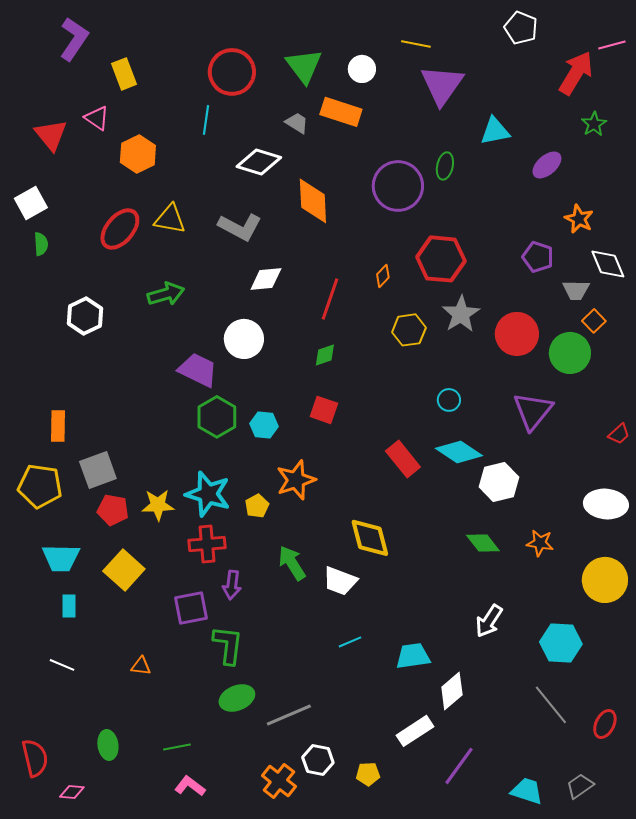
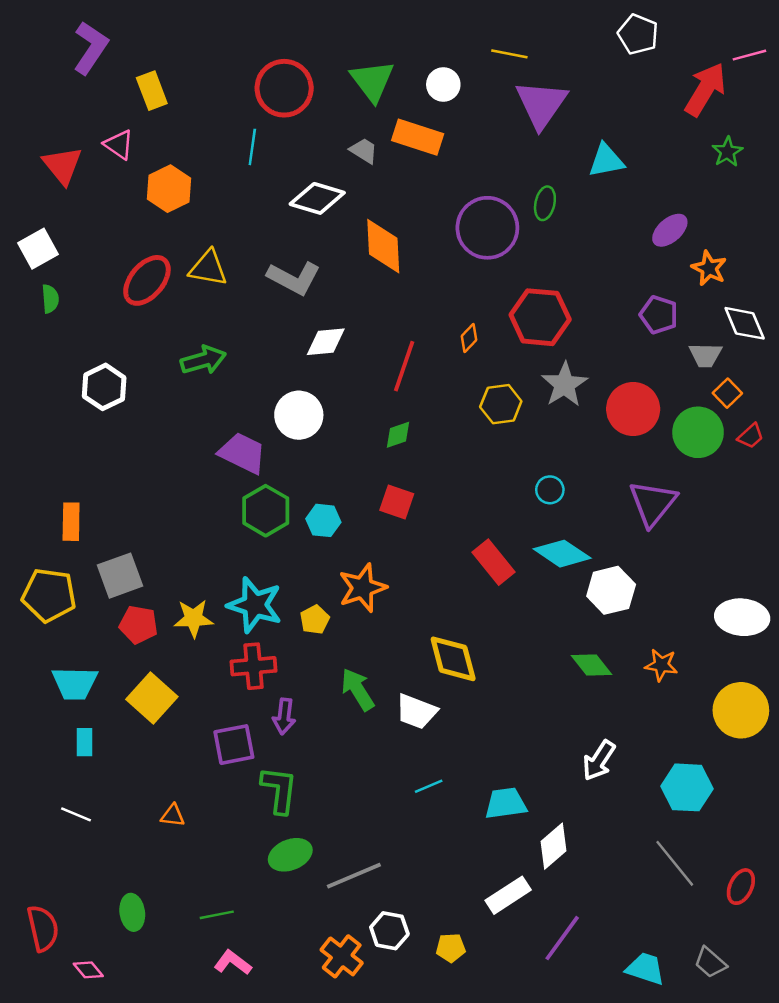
purple ellipse: (547, 165) -> (670, 230), moved
red trapezoid: (619, 434) -> (751, 436), moved
gray trapezoid: (580, 786) -> (710, 963), turned -104
pink diamond: (72, 792) -> (88, 970), turned 45

